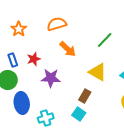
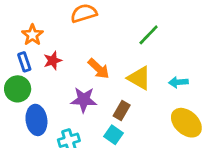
orange star: (19, 29) -> (32, 35), moved
orange arrow: (68, 49) -> (99, 69), moved
purple star: (51, 78) -> (84, 100), moved

